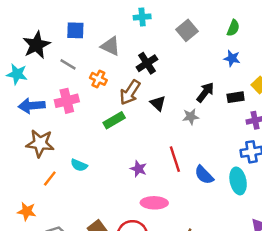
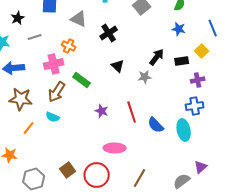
black star: (36, 45) -> (18, 18), size x0.6
gray line: (68, 64) -> (35, 37), moved, turned -48
brown arrow: (130, 92) -> (57, 92), moved
pink cross: (67, 101) -> (54, 64), moved
green rectangle: (114, 120) -> (82, 80), turned 66
purple star: (138, 169) -> (102, 111), moved

